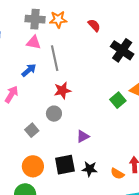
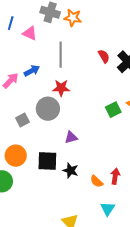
red semicircle: (94, 25) -> (104, 56), moved
pink triangle: (34, 42) -> (30, 33), moved
blue arrow: (29, 70) -> (32, 71), moved
gray circle: (54, 114) -> (48, 109), size x1.5

